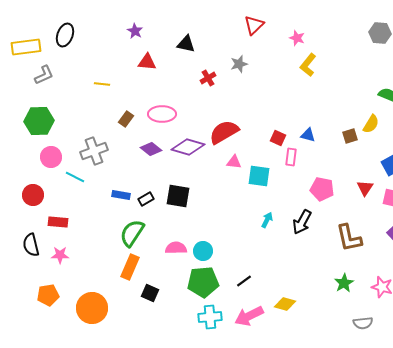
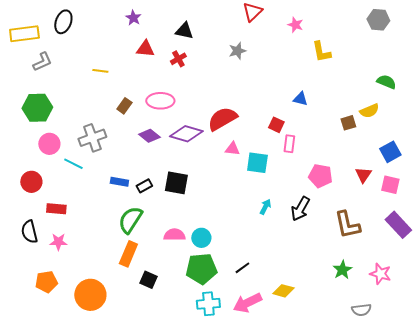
yellow L-shape: (308, 65) -> (321, 52), moved, turned -50
red cross: (208, 78) -> (178, 59), moved
yellow semicircle: (371, 124) -> (369, 111), turned 36
blue triangle: (308, 135) -> (300, 99), moved

